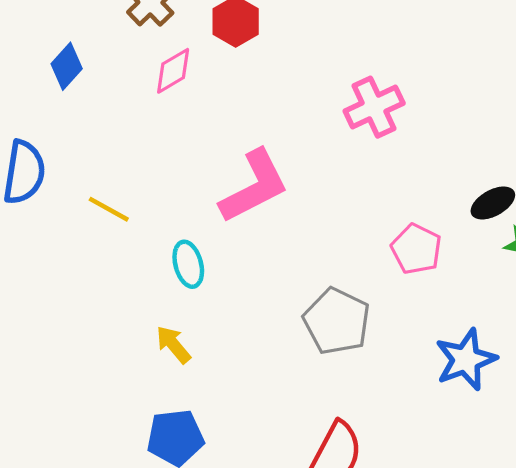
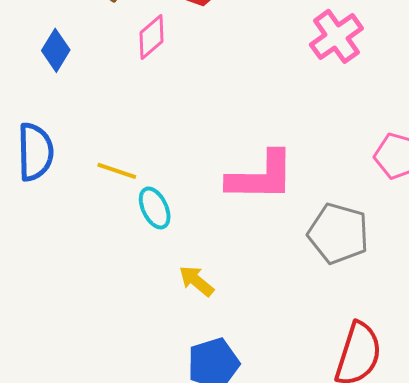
pink L-shape: (254, 186) -> (261, 176), moved, turned 38
cyan ellipse: (188, 264) -> (155, 208), moved

